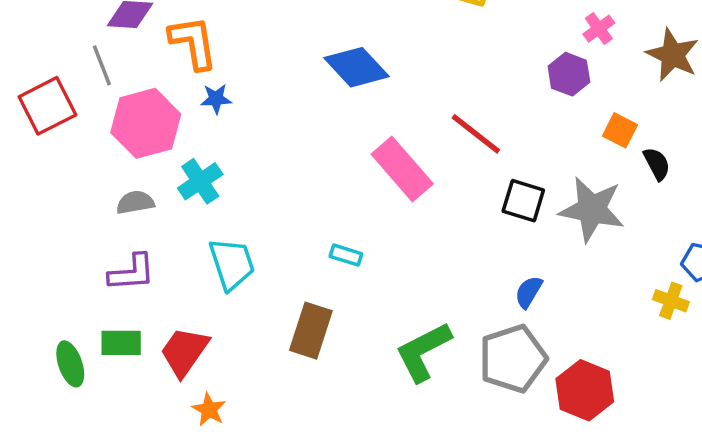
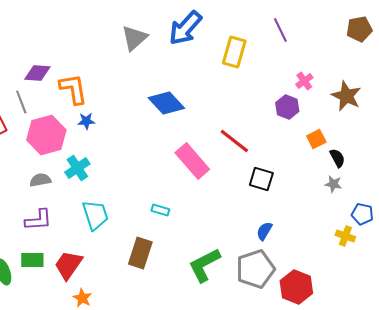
orange square: (620, 130) -> (316, 139), turned 36
gray star: (592, 209) -> (333, 184), moved, size x0.5

